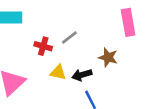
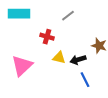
gray line: (69, 37) -> (68, 16), moved

